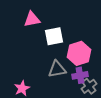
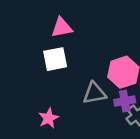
white square: (54, 36) -> (55, 59), moved

